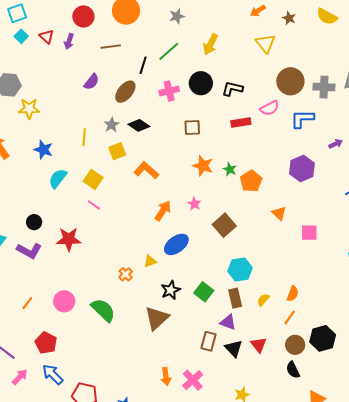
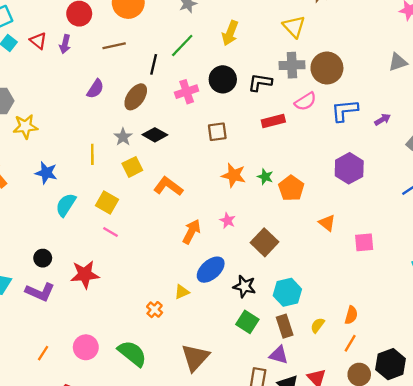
gray cross: (324, 87) -> (292, 65), moved
purple arrow: (336, 144) -> (383, 119), moved
black star: (171, 290) -> (244, 286), moved, turned -30

